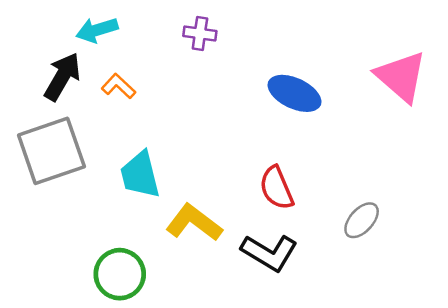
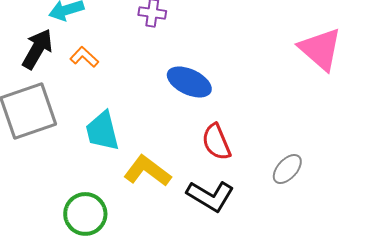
blue ellipse: (294, 93) -> (189, 82), moved

